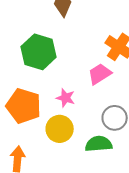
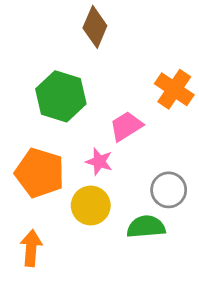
pink trapezoid: (100, 74) -> (126, 126), moved

